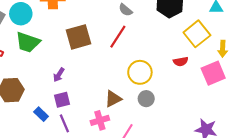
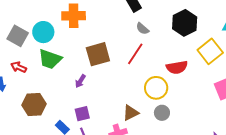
red semicircle: (181, 62) -> (177, 67), moved, size x1.5
purple arrow: (59, 75) -> (80, 81), moved

